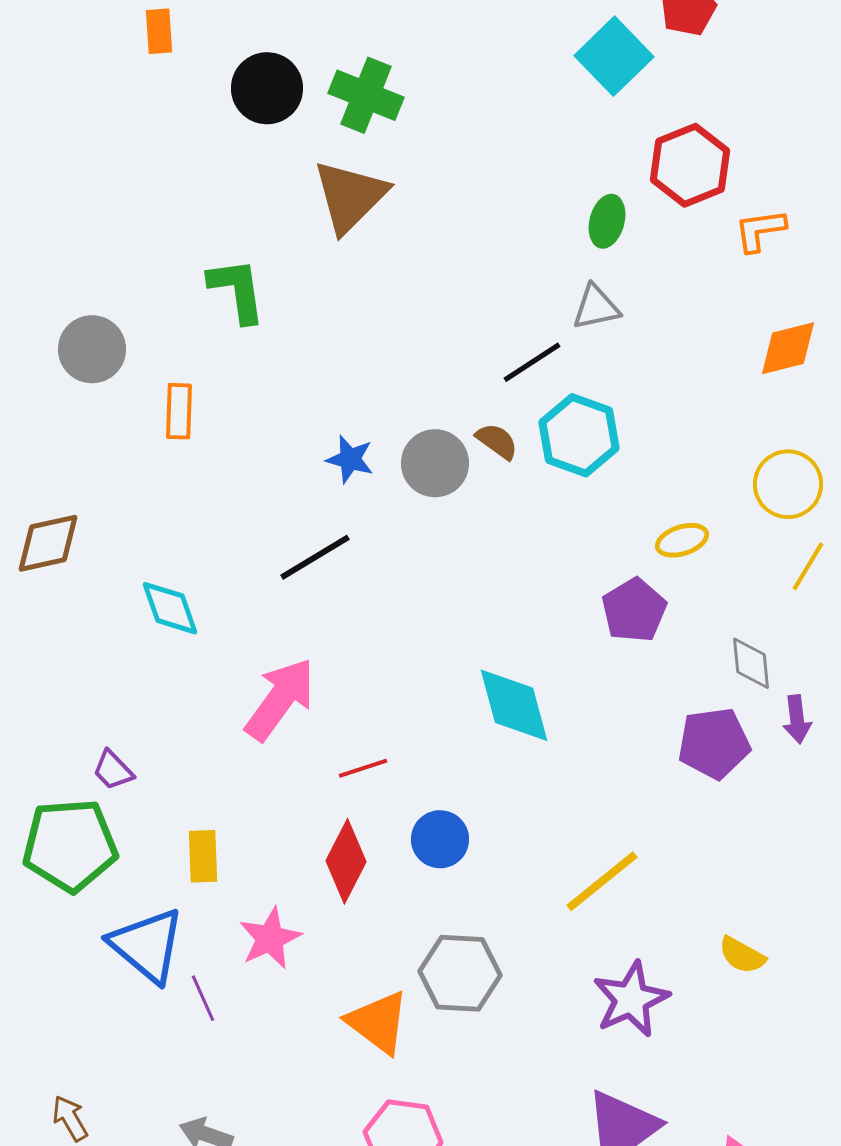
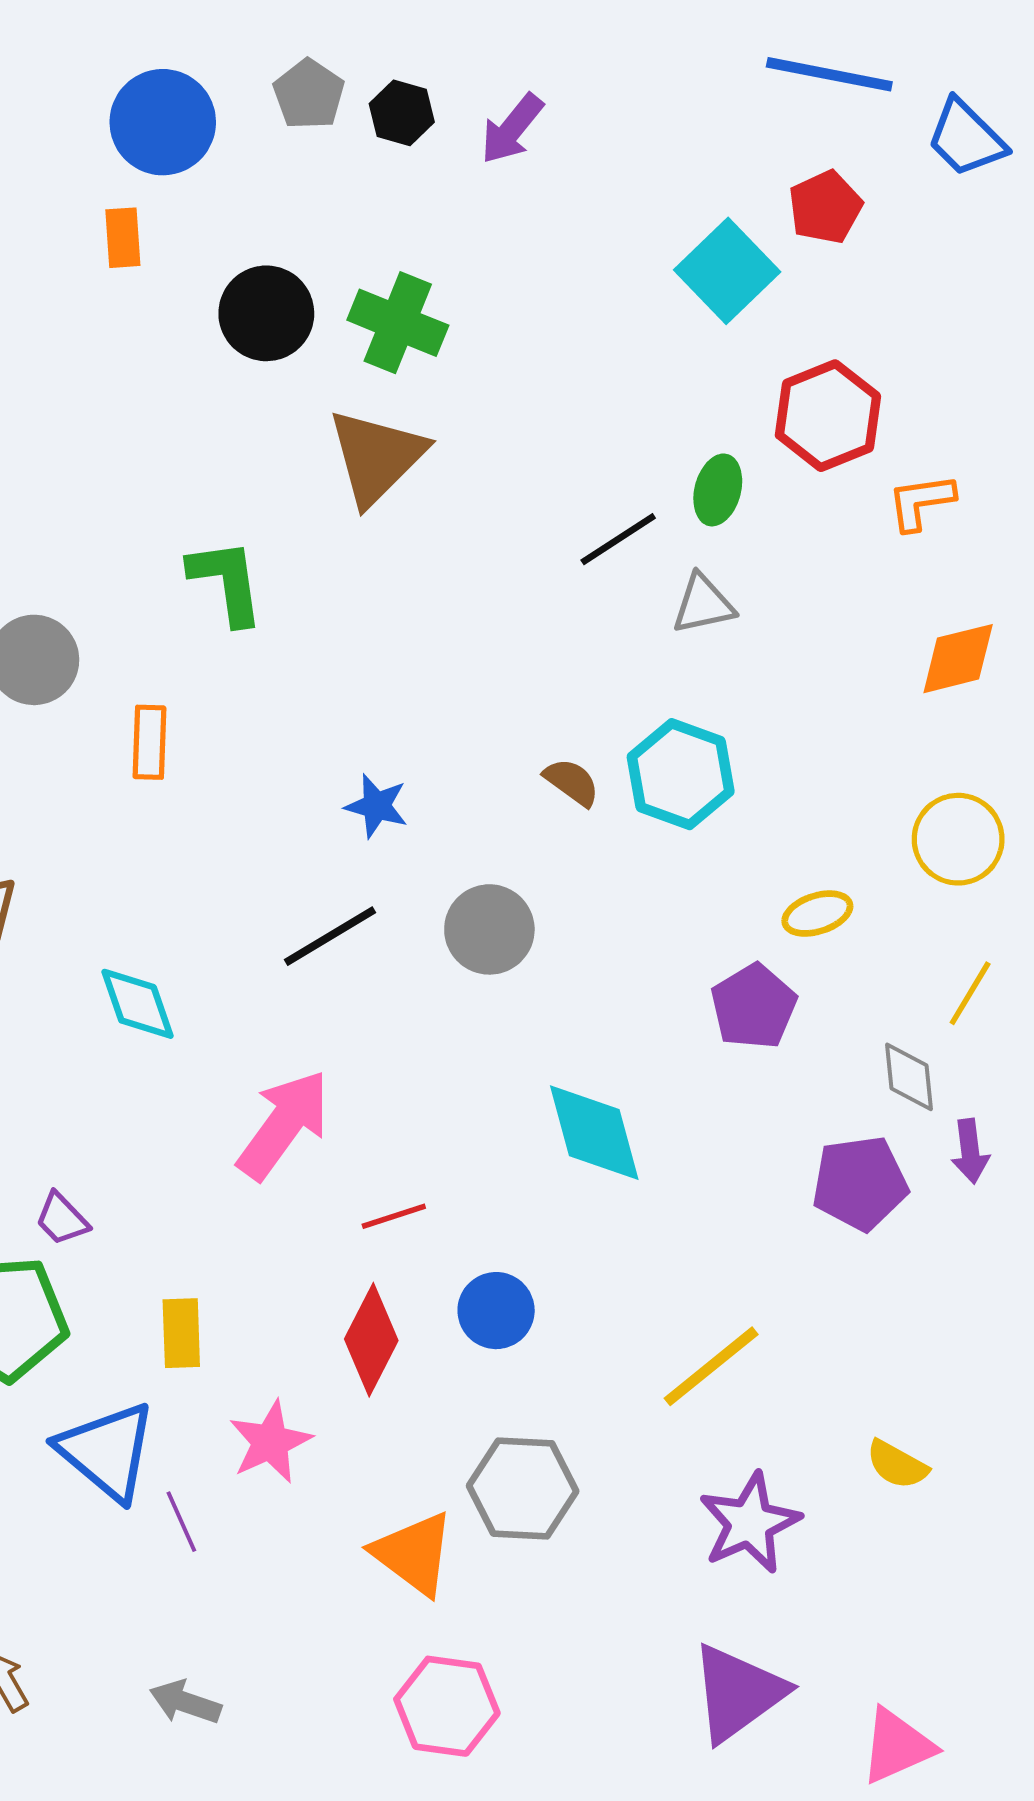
black line: (532, 362) -> (618, 539), moved
gray circle: (435, 463) -> (489, 929), moved
yellow line: (808, 566) -> (970, 993), moved

